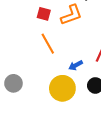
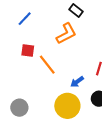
red square: (44, 14) -> (28, 50), moved

